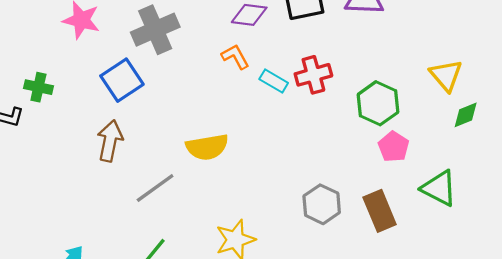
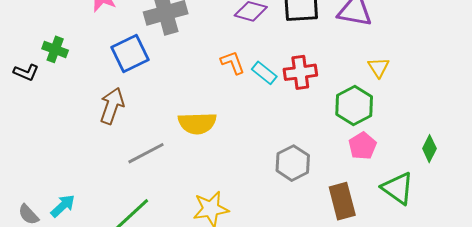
orange L-shape: (235, 57) -> (233, 63), moved
yellow triangle: (446, 75) -> (379, 67), moved, size x0.7
green diamond: (466, 115) -> (429, 149), moved, turned -48
gray hexagon: (322, 204) -> (293, 163), moved

